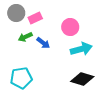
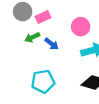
cyan pentagon: (21, 78) -> (43, 81), moved

